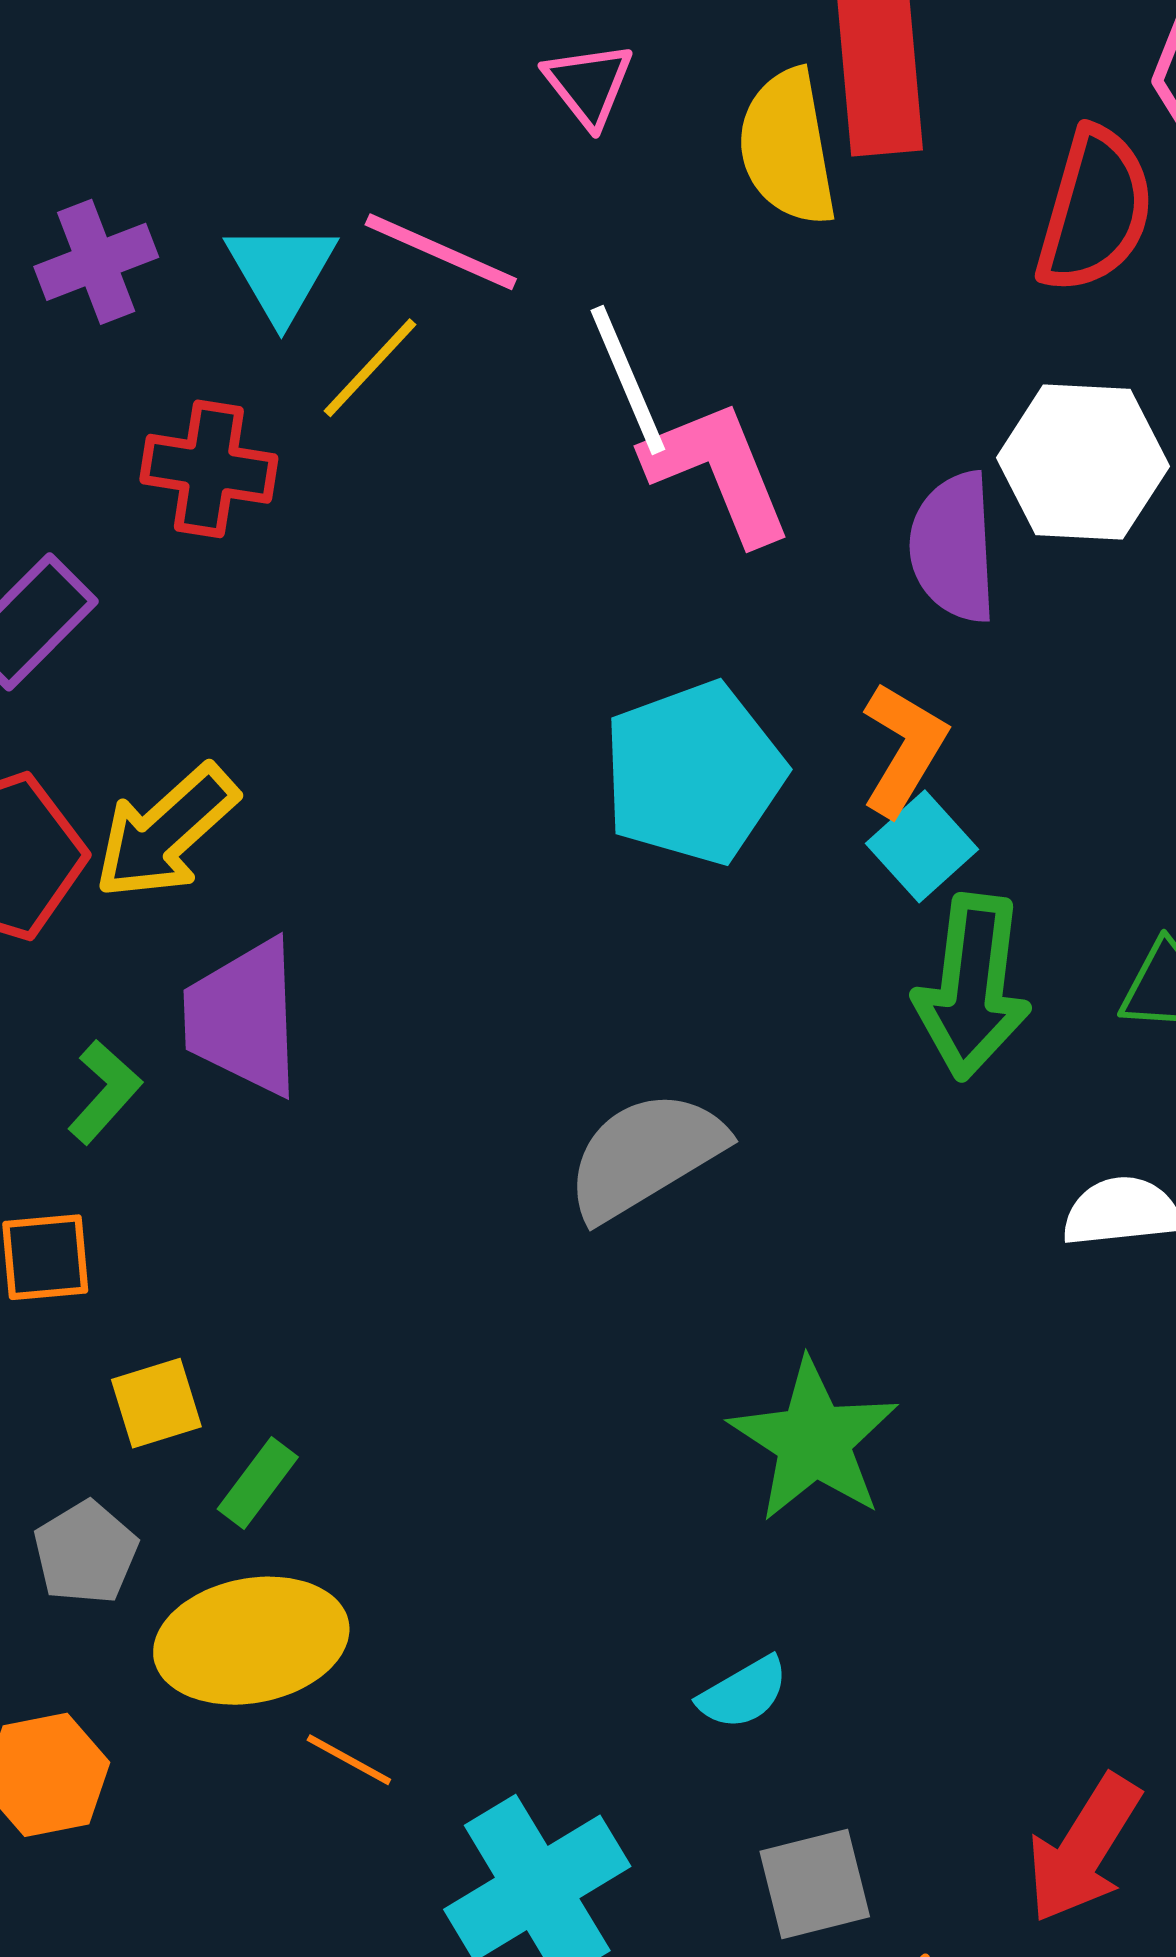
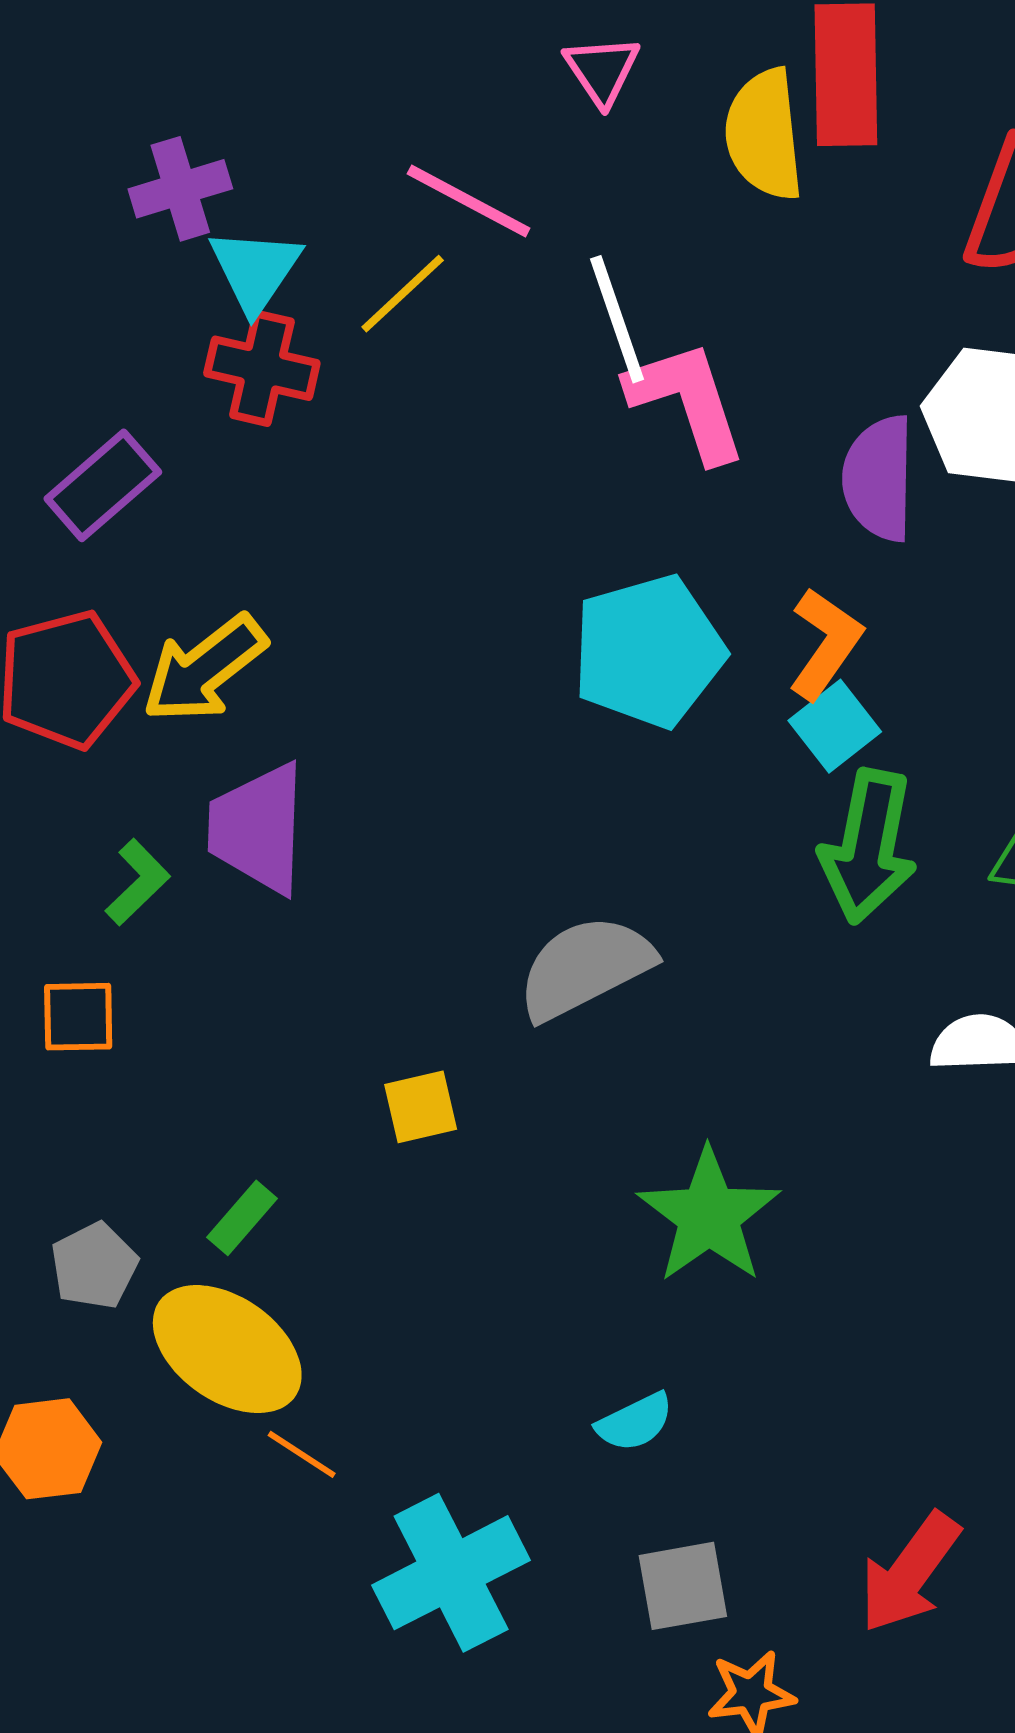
cyan triangle: (281, 272) -> (255, 270), moved
yellow square: (156, 1403) -> (421, 1107), moved
yellow ellipse: (251, 1641) -> (227, 1349), turned 42

